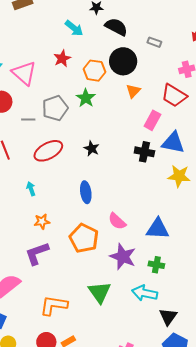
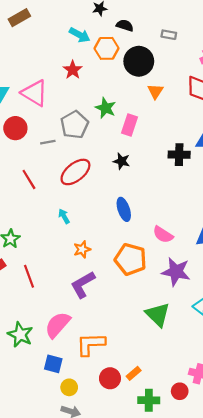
black semicircle: (116, 27) -> (125, 25), size x0.7
orange hexagon: (94, 71) -> (107, 48), moved
pink rectangle: (152, 120) -> (130, 125), moved
orange L-shape: (54, 305) -> (91, 344), moved

